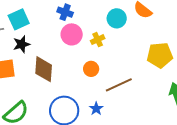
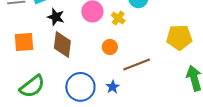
yellow cross: (98, 40) -> (118, 18), turned -32
black star: (21, 44) -> (56, 17), moved, turned 30

